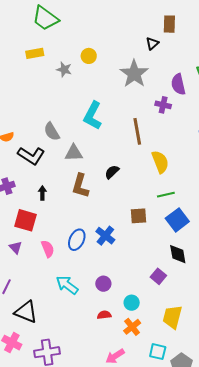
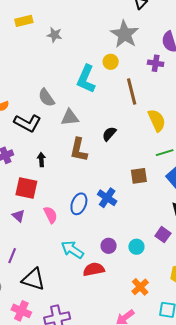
yellow circle: (89, 56) -> (111, 62), moved
cyan circle: (132, 303) -> (136, 247), moved
red semicircle: (104, 315) -> (94, 269), moved, size x1.5

